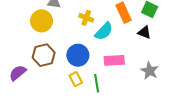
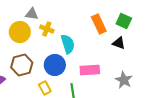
yellow cross: (86, 18) -> (47, 29), moved
cyan semicircle: (104, 31) -> (68, 44), moved, turned -60
yellow rectangle: (76, 79) -> (45, 88), moved

